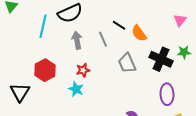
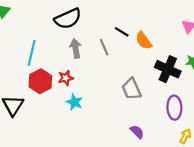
cyan line: (43, 26) -> (32, 53), moved
gray trapezoid: (127, 63) -> (132, 89), moved
red star: (83, 70) -> (66, 78), moved

